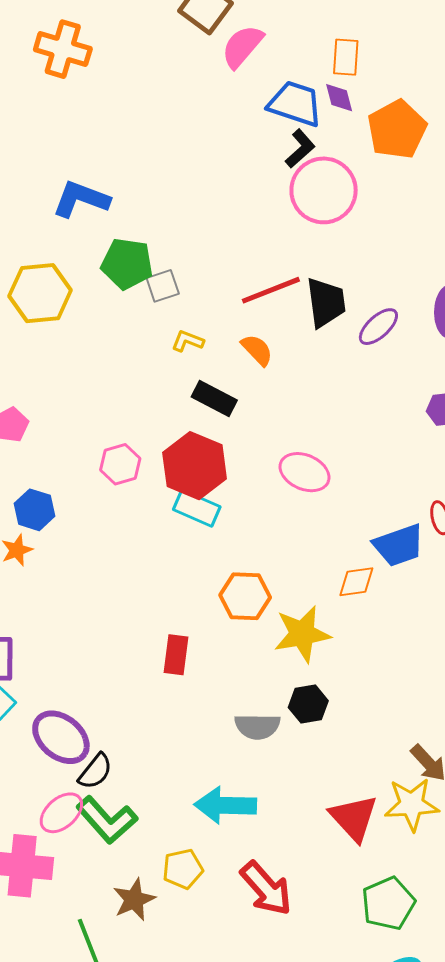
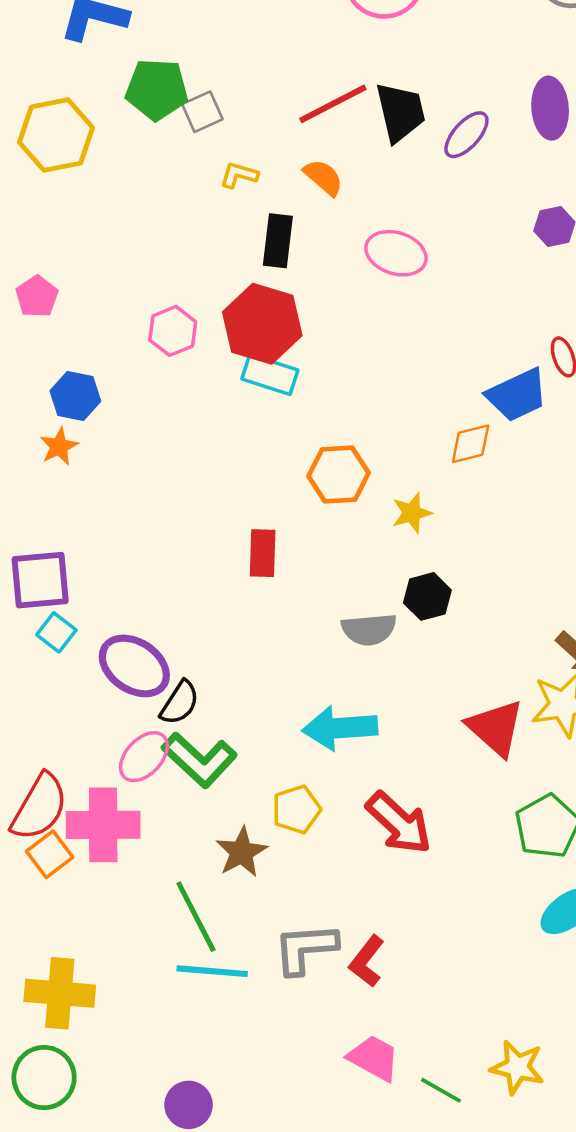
black rectangle: (214, 398) -> (278, 241), turned 75
pink ellipse: (305, 472) -> (396, 253), moved
yellow star: (302, 634) -> (412, 513), size x0.6

